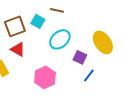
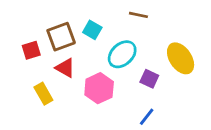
brown line: (57, 10) -> (138, 15), moved
blue line: (89, 75) -> (147, 117), moved
pink hexagon: (45, 77) -> (99, 88), moved

